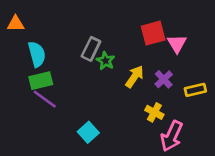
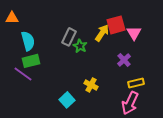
yellow arrow: (135, 77) -> (102, 33), moved
yellow rectangle: (195, 90) -> (136, 83), moved
purple line: (45, 99) -> (23, 74), moved
yellow cross: (154, 112) -> (91, 85), moved

